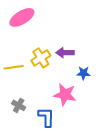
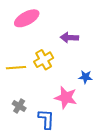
purple arrow: (65, 53) -> (69, 38), moved

